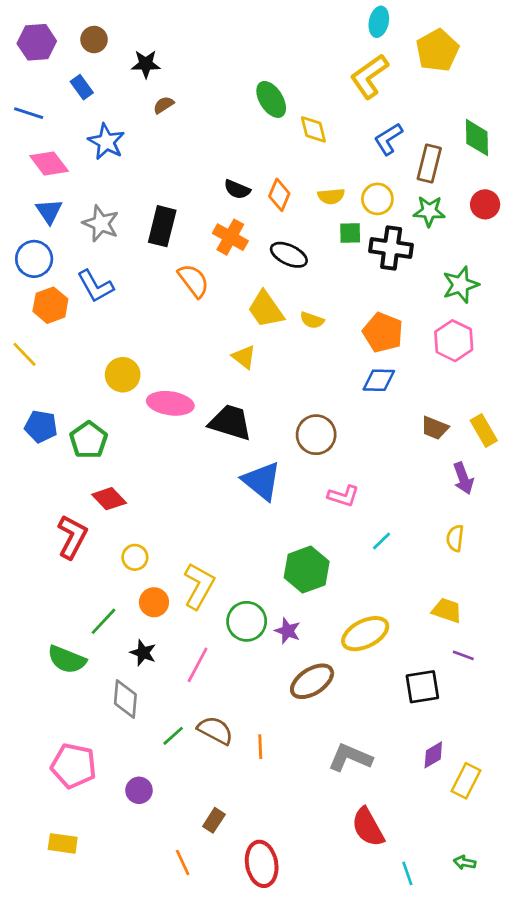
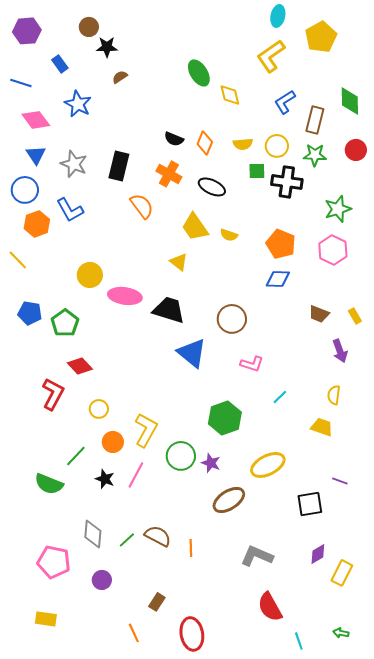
brown circle: (94, 40) -> (89, 27), moved
yellow rectangle: (484, 431) -> (355, 316), size x0.7
yellow trapezoid: (447, 610) -> (322, 427), moved
pink line: (198, 665) -> (136, 475), moved
gray diamond: (125, 699) -> (93, 534), moved

